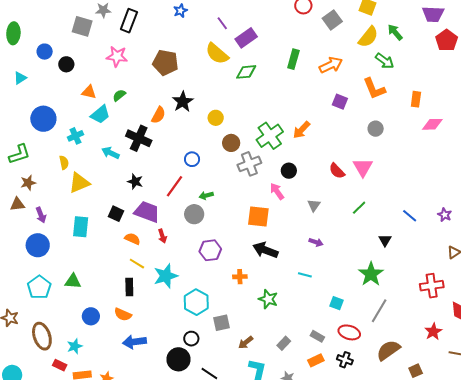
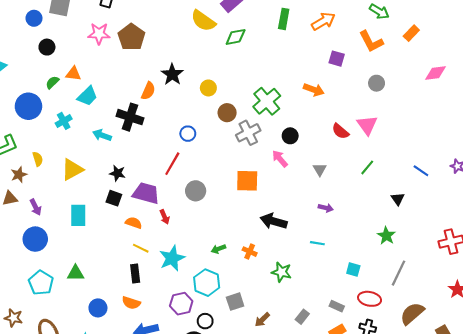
blue circle: (45, 52) -> (34, 18), moved
brown pentagon: (165, 63) -> (131, 37), moved, turned 30
green semicircle: (119, 95) -> (52, 82), moved
orange rectangle: (416, 99) -> (411, 33), moved, turned 42
orange arrow: (301, 130) -> (314, 90), moved, turned -108
yellow semicircle: (64, 163) -> (38, 159), moved
black star: (135, 182) -> (117, 173), moved
green arrow: (206, 195) -> (218, 249), moved
orange square: (258, 216) -> (247, 181), moved
purple hexagon: (210, 250) -> (181, 304), moved
green star: (371, 274) -> (386, 236), size x0.7
orange cross: (240, 277) -> (250, 252), turned 32

